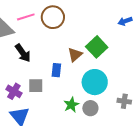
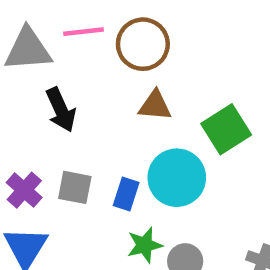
brown triangle: (75, 55) -> (155, 106), moved, turned 35
blue rectangle: (56, 70) -> (126, 194), moved
cyan circle: (95, 82) -> (177, 178), moved

